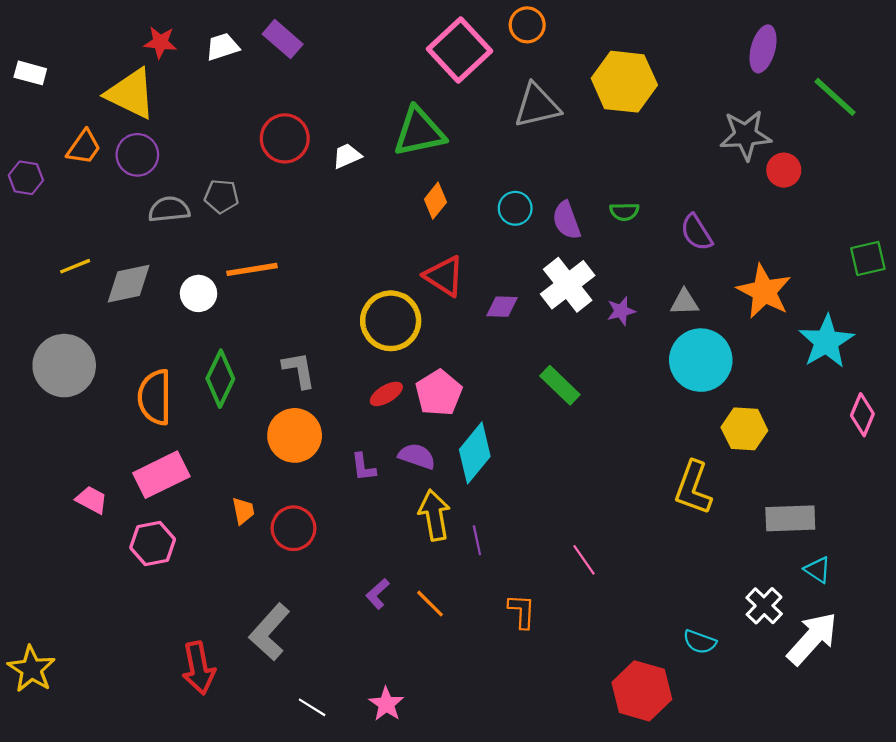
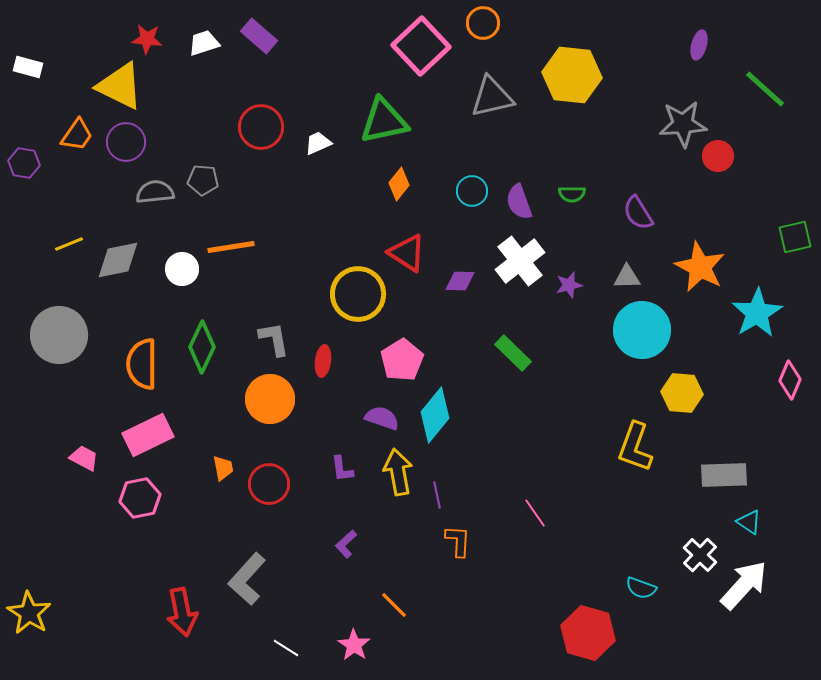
purple ellipse: (763, 49) -> (699, 45), size x0.7
red ellipse: (386, 394) -> (323, 361), moved, turned -52
purple L-shape: (363, 467) -> (342, 469), moved
orange line: (430, 604) -> (394, 605), moved
orange L-shape: (522, 611) -> (458, 541), moved

